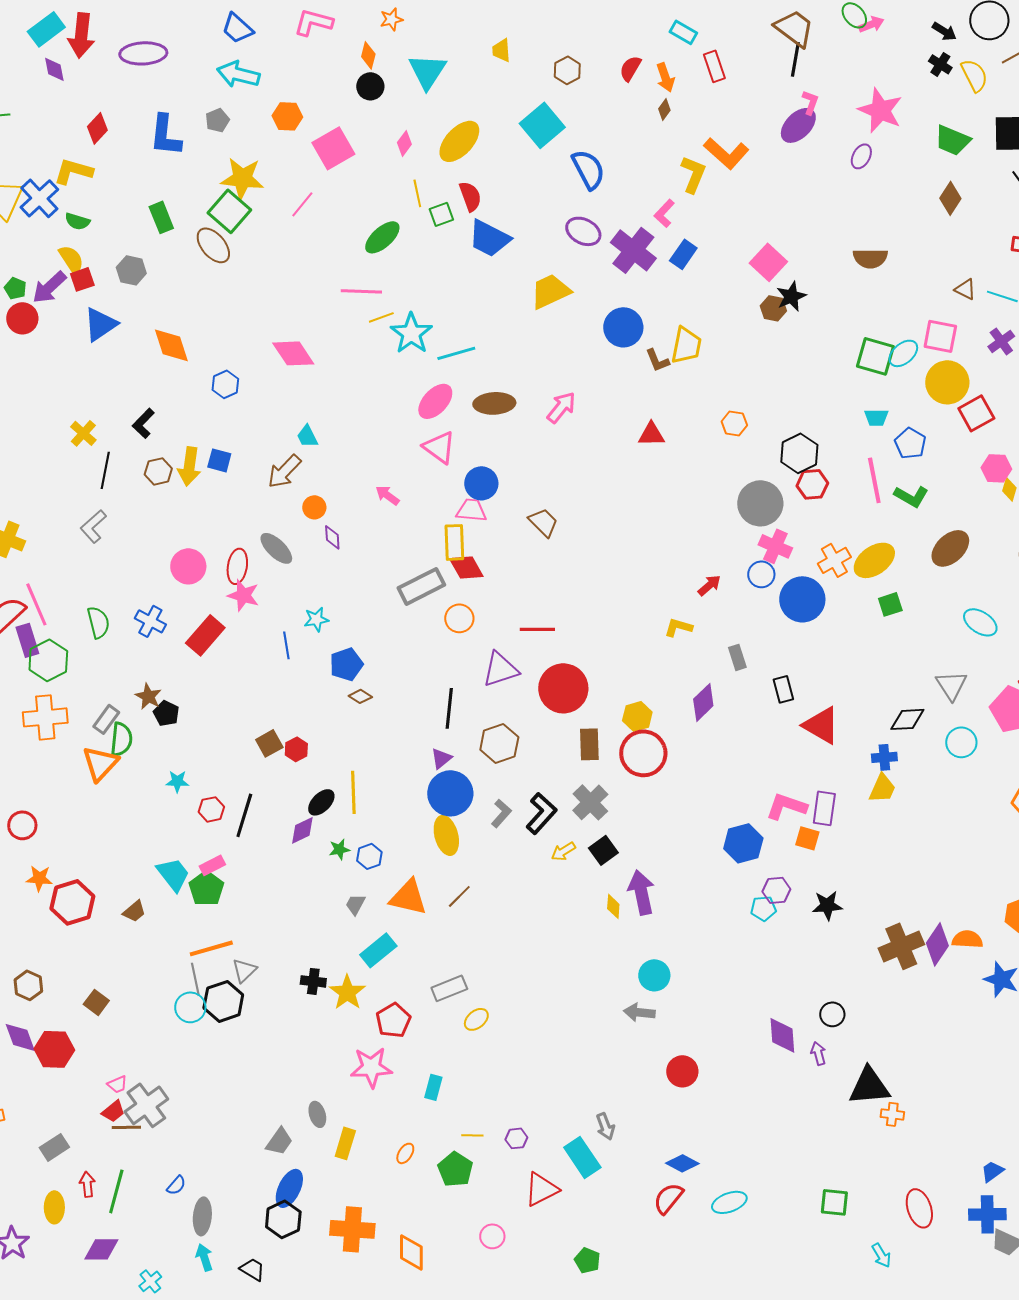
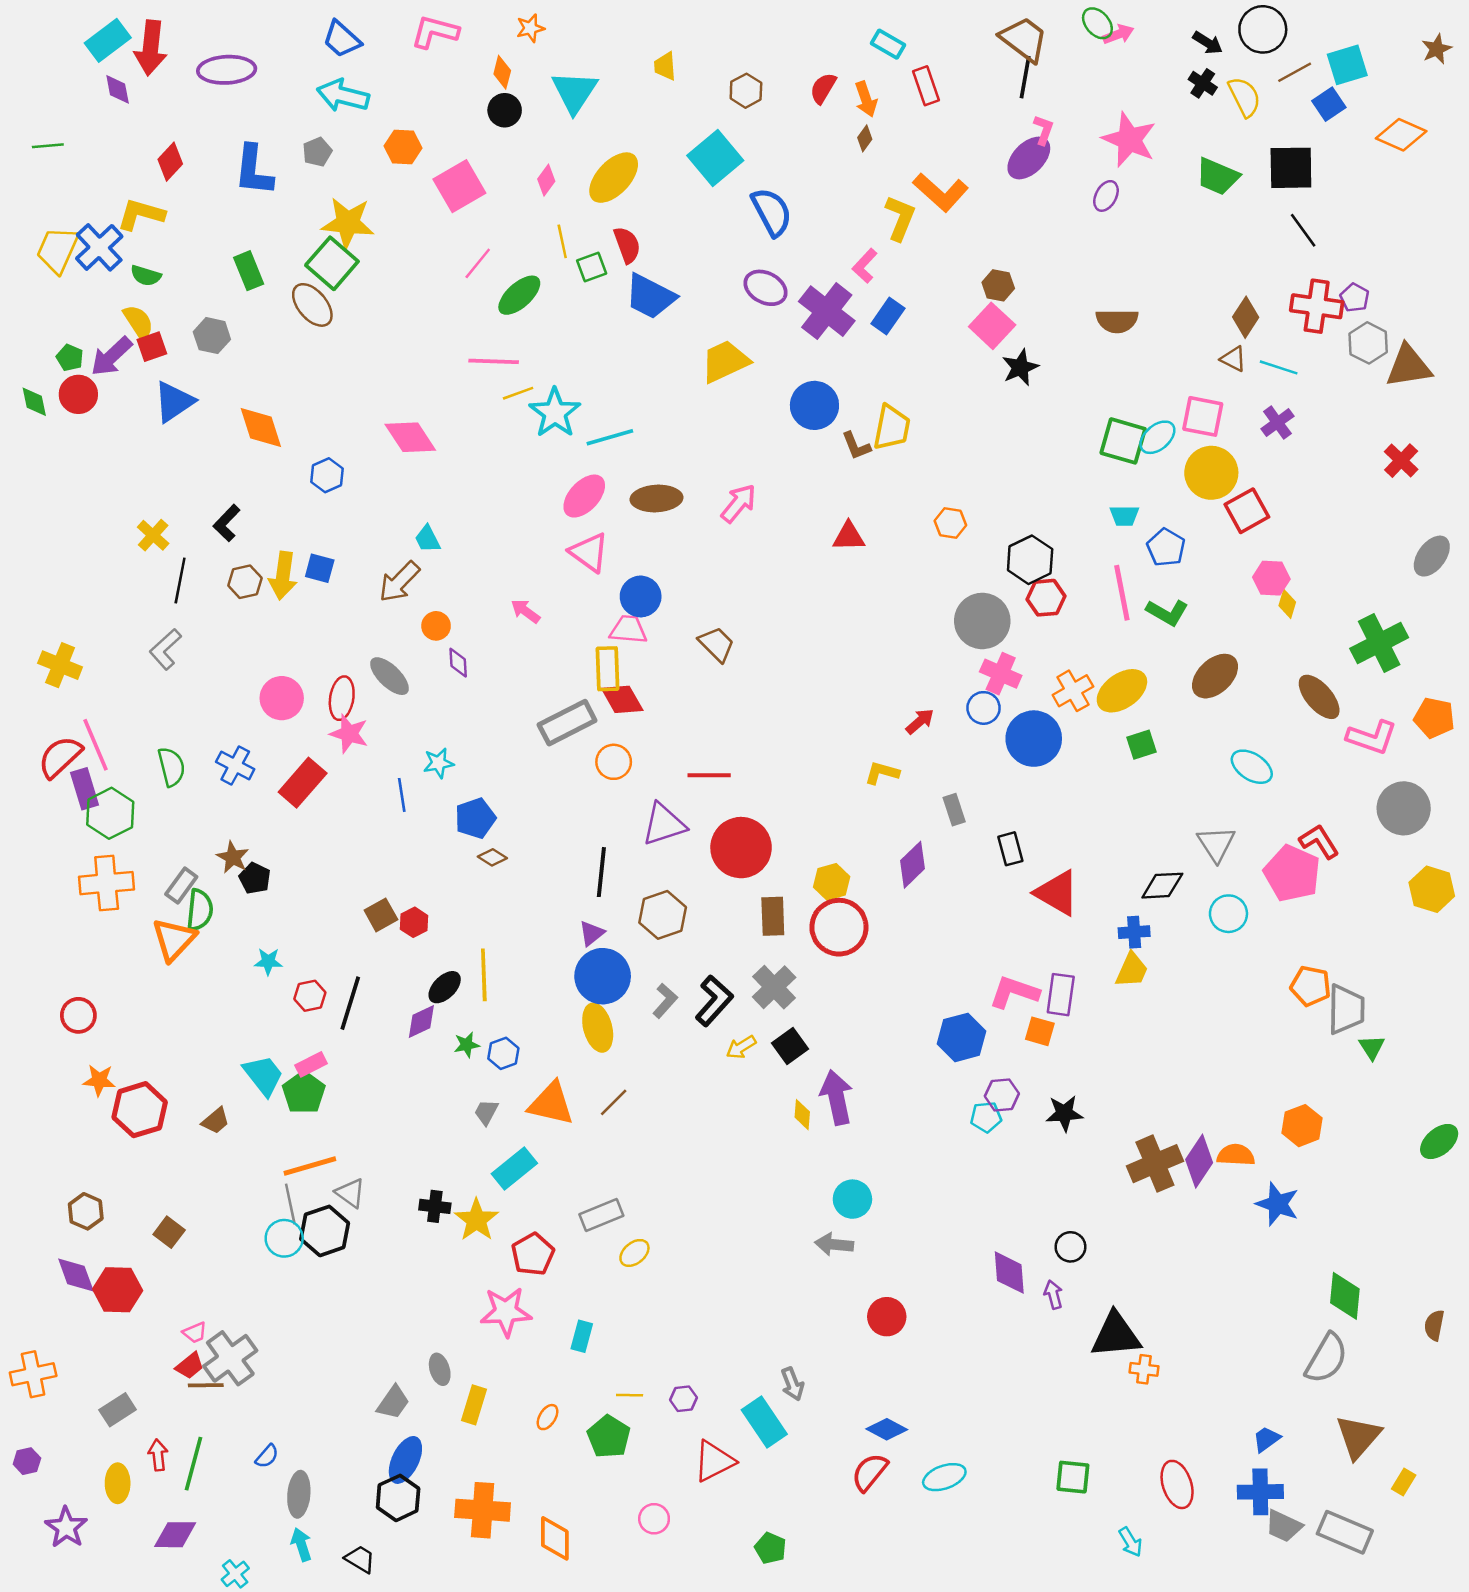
brown diamond: (950, 198) -> (1246, 317), moved
pink line: (302, 204) -> (478, 263), moved
brown hexagon: (773, 308) -> (998, 285), moved
gray triangle: (244, 970) -> (350, 1193), turned -40

